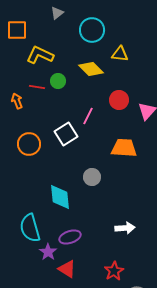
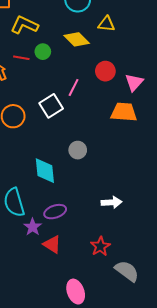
orange trapezoid: (124, 148) -> (124, 112), moved

